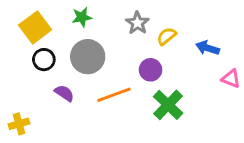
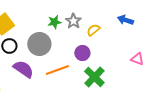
green star: (82, 17) -> (54, 22), moved
blue arrow: (208, 48) -> (125, 20), moved
purple semicircle: (64, 93) -> (23, 69), size x1.5

